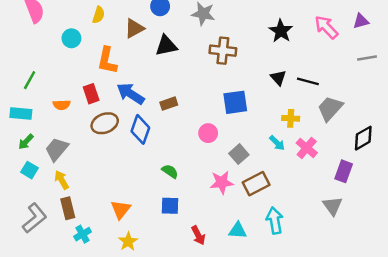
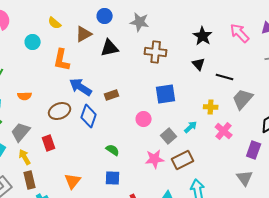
yellow semicircle: (99, 15) -> (55, 23), turned 112
black triangle: (278, 78) -> (199, 64), moved
red rectangle: (91, 94) -> (49, 143), moved
cyan arrow: (277, 143) -> (191, 127), moved, turned -88

